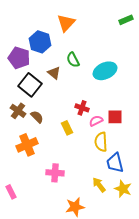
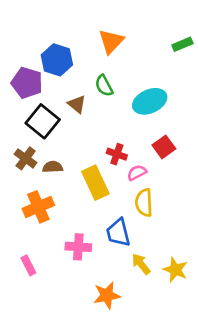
green rectangle: (126, 20) -> (182, 44), moved
orange triangle: (66, 23) -> (111, 41), moved
brown semicircle: (37, 117) -> (53, 167), turned -48
red square: (115, 117) -> (164, 147), moved, turned -35
yellow rectangle: (67, 128) -> (95, 183), size x1.6
blue trapezoid: (115, 163) -> (118, 233), moved
pink rectangle: (11, 192) -> (28, 265), moved

